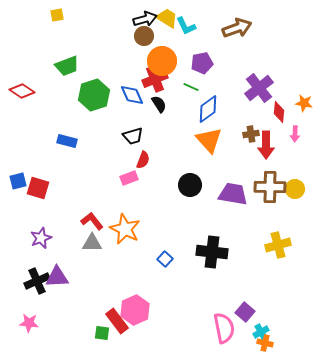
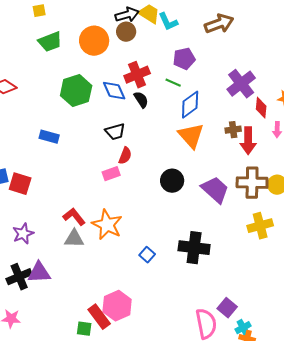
orange circle: (162, 61) -> (94, 41), moved
green trapezoid: (67, 66) -> (50, 42), moved
purple trapezoid: (233, 194) -> (215, 190), turned 32
yellow cross: (278, 245) -> (260, 226), moved

